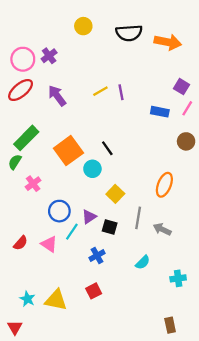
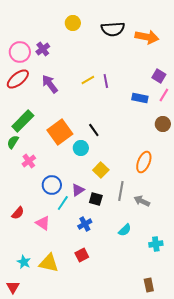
pink triangle: (49, 244) -> (43, 223), moved

